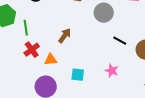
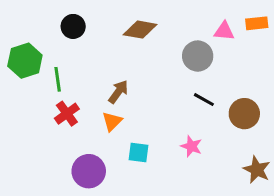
gray circle: (104, 13) -> (198, 56), moved
orange triangle: (51, 60) -> (112, 121), moved, turned -40

